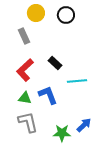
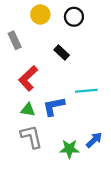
gray rectangle: (24, 36) -> (15, 40), moved
black rectangle: (55, 63) -> (62, 53), moved
blue L-shape: (48, 95) -> (54, 106), turned -80

